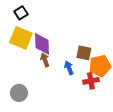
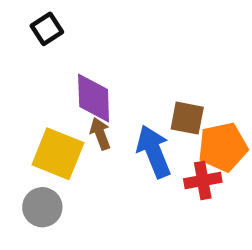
yellow square: (21, 38) -> (58, 154), moved
blue arrow: (69, 68) -> (154, 152), size x1.6

